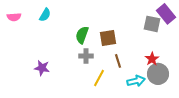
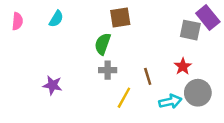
pink semicircle: (14, 17) -> (17, 21), turned -80
brown square: (108, 38) -> (120, 18), moved
red star: (152, 59) -> (183, 66), moved

